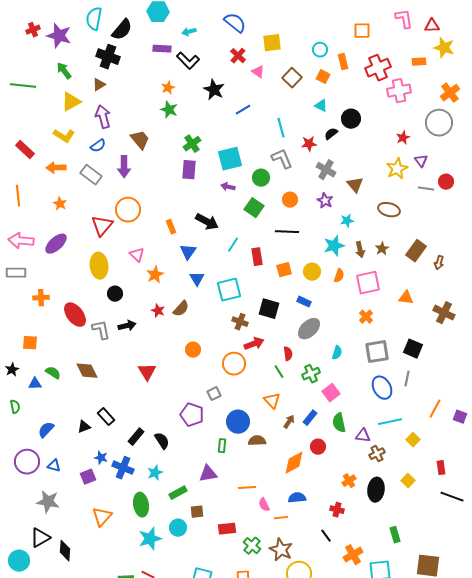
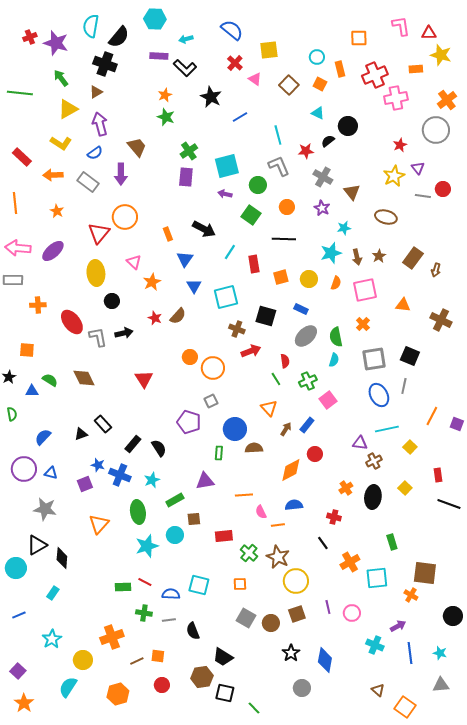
orange circle: (234, 364) -> (213, 368), moved
green semicircle: (339, 423) -> (336, 337), moved

